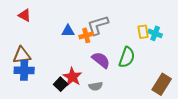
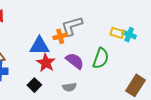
blue triangle: (68, 31) -> (39, 46), moved, size x1.5
yellow rectangle: (143, 32) -> (117, 33), turned -64
red star: (72, 77) -> (46, 63), moved

